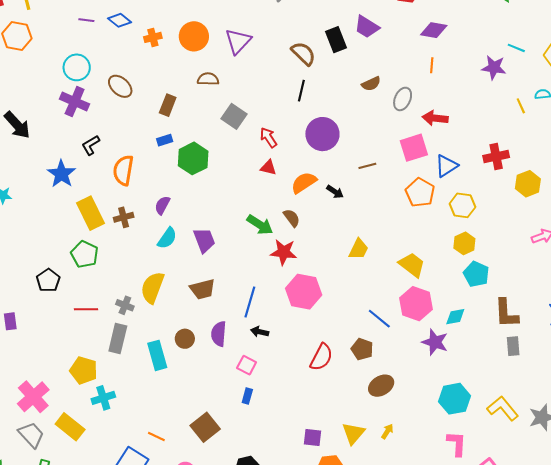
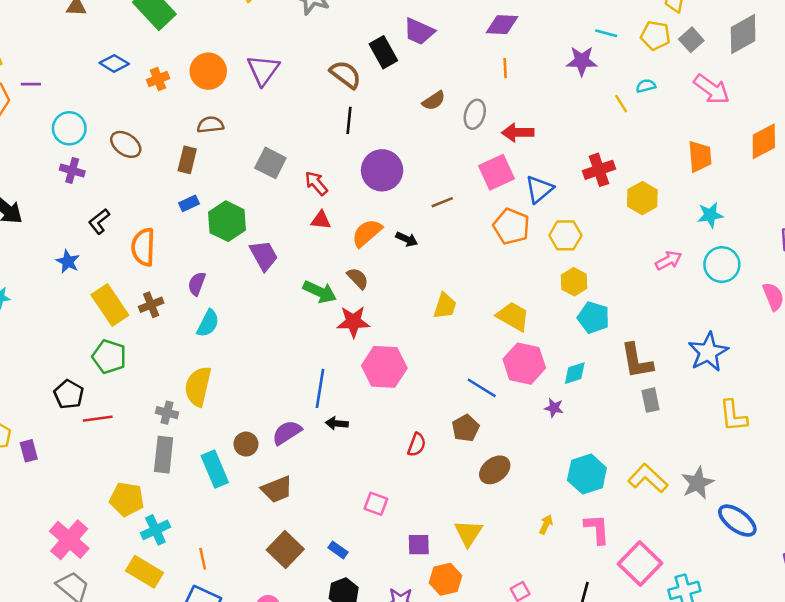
purple line: (86, 20) -> (31, 84), moved
brown semicircle: (208, 79) -> (210, 125), moved
purple cross: (75, 102) -> (72, 170), size x0.7
blue star: (61, 174) -> (68, 262), size x0.7
purple trapezoid: (204, 240) -> (264, 256), moved
brown trapezoid: (203, 289) -> (277, 489), moved
red line: (86, 309) -> (98, 419), moved
purple semicircle: (219, 334) -> (287, 433), turned 60
purple star: (435, 342) -> (554, 408), size x0.6
brown pentagon: (362, 349) -> (465, 428), turned 30
red semicircle: (321, 357) -> (417, 445), size x0.7
pink square: (247, 365) -> (376, 504), moved
blue rectangle: (247, 396) -> (338, 550), moved, turned -63
yellow rectangle: (70, 427) -> (145, 572), moved
yellow arrow: (387, 431) -> (546, 524), moved
orange line: (156, 436) -> (203, 559), moved, turned 60

